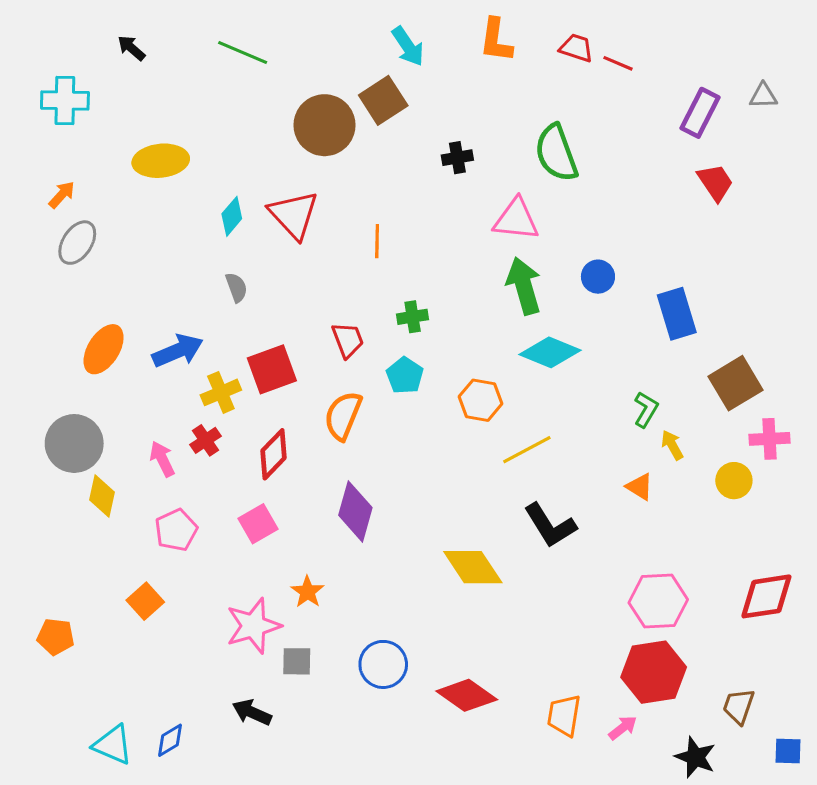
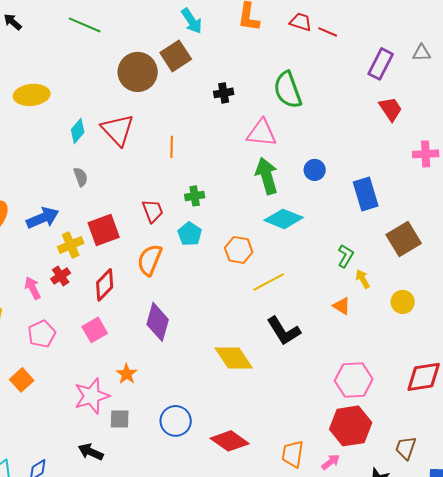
pink cross: (770, 439) -> (426, 154), moved

